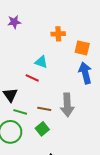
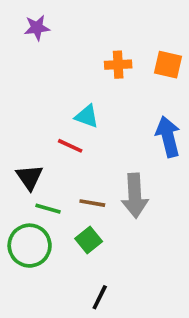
purple star: (14, 22) -> (37, 28), moved
orange square: (82, 48) -> (168, 65), moved

